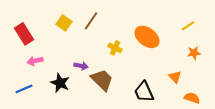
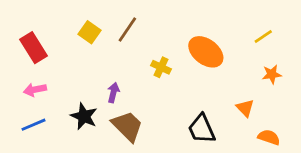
pink arrow: (35, 61) -> (35, 90), moved
purple arrow: (81, 66) -> (113, 92), turned -88
brown trapezoid: (102, 80) -> (127, 126), moved

